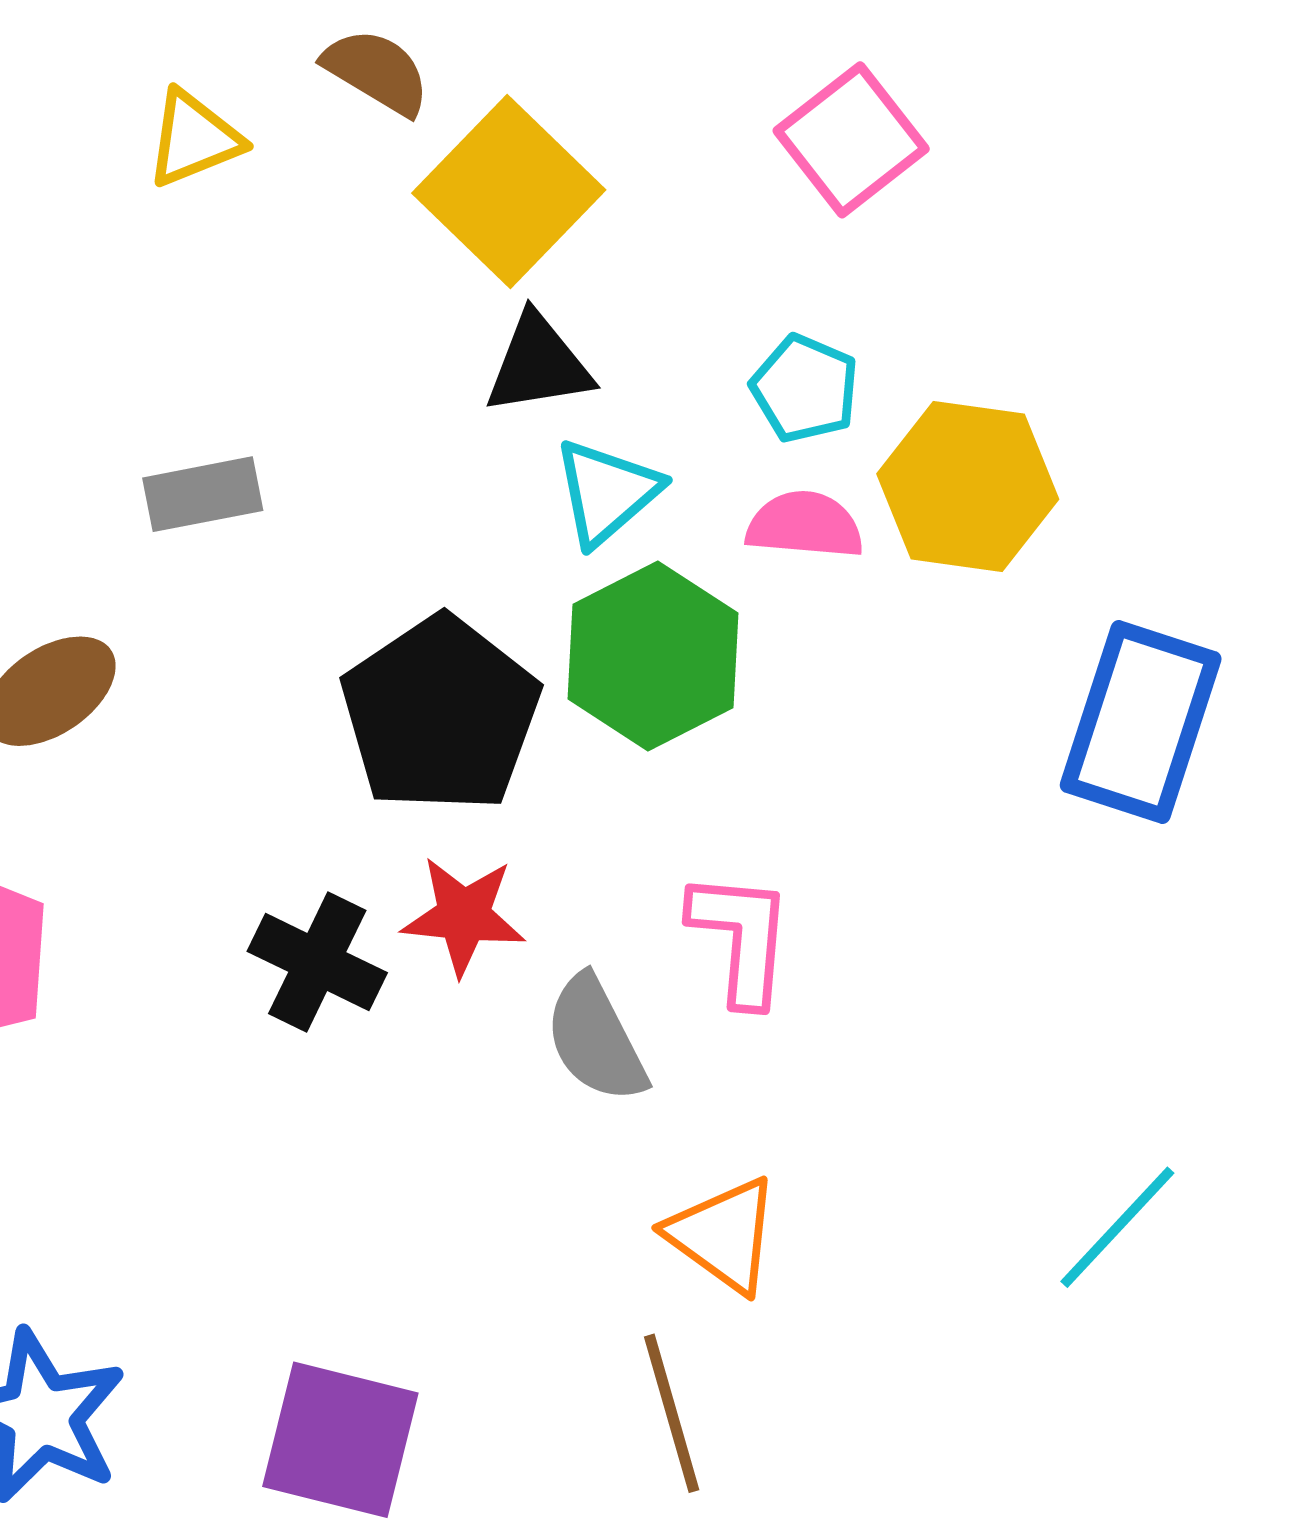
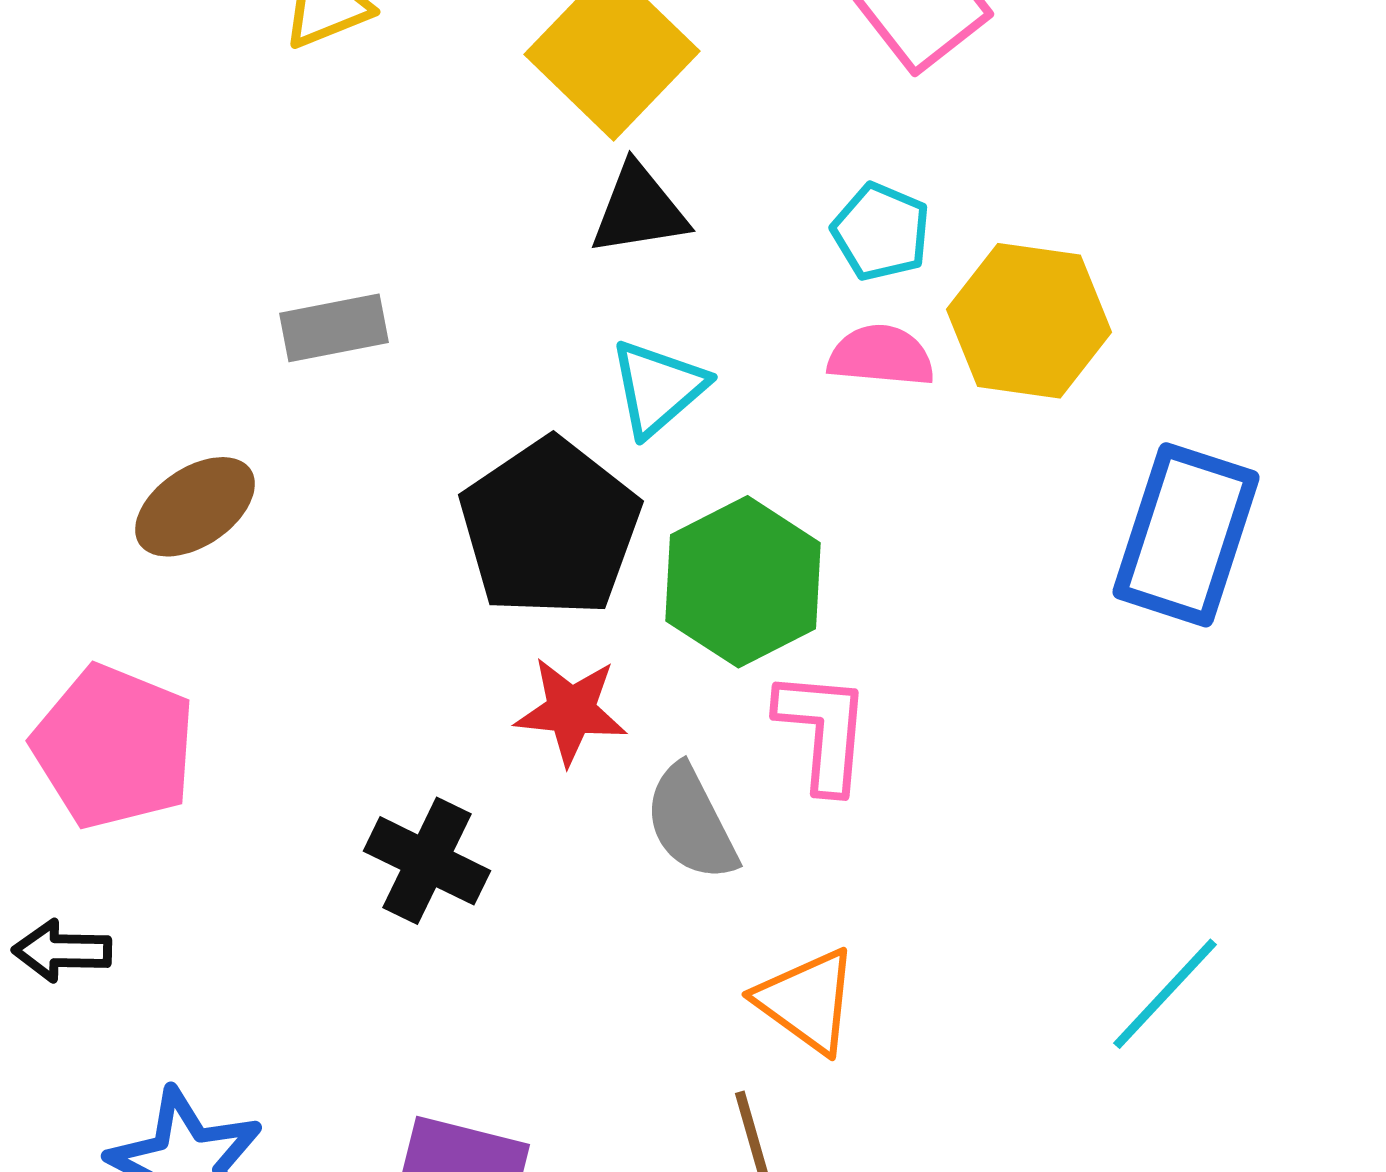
cyan triangle: (607, 492) -> (658, 388), moved
green hexagon: (653, 656) -> (743, 582), moved
black cross: (317, 962) -> (427, 861), moved

